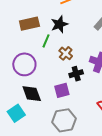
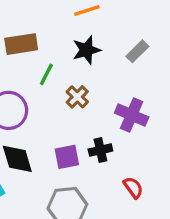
black star: (59, 24) -> (86, 50), moved
black cross: (76, 74) -> (100, 150), moved

